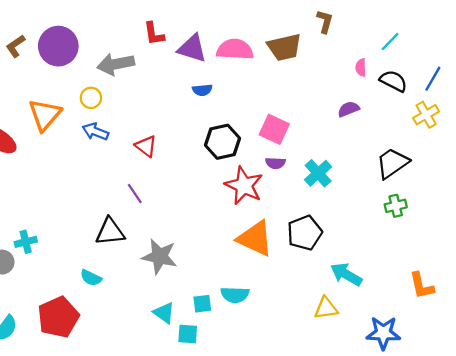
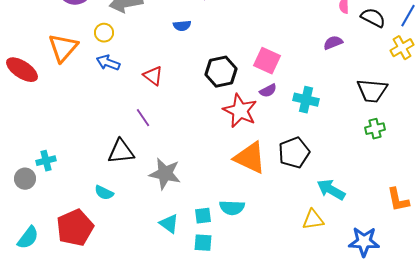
blue semicircle: (202, 90) -> (182, 26), moved
purple semicircle: (275, 163) -> (268, 91), turned -30
black trapezoid: (392, 163) -> (372, 91), turned -140
cyan cross: (318, 173) -> (306, 100), turned -35
cyan square: (188, 334) -> (203, 243), moved

